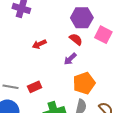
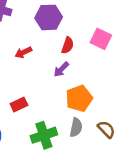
purple hexagon: (82, 18) -> (49, 17), moved
red semicircle: (76, 39) -> (68, 45), turned 72

